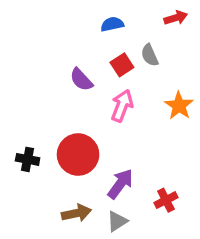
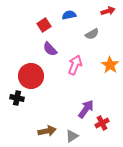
gray semicircle: (150, 55) -> (92, 34), turned -96
red square: (122, 65) -> (44, 25), moved
red circle: (78, 155) -> (31, 76), moved
purple arrow: (120, 184) -> (86, 109), moved

